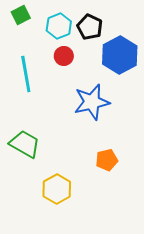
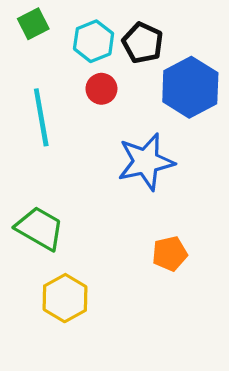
yellow hexagon: (57, 189) -> (65, 298), moved

